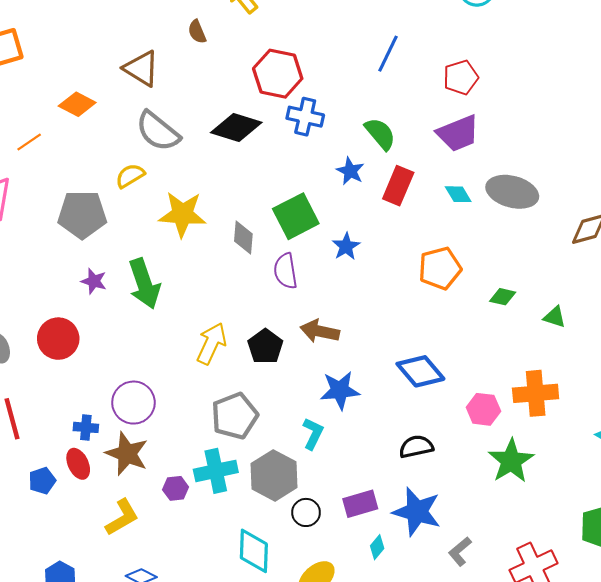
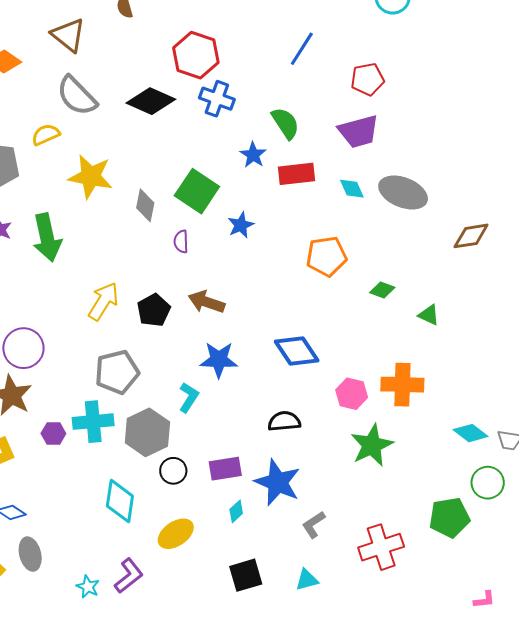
red rectangle: (398, 186) -> (297, 174), turned 54
green square: (296, 216) -> (197, 191), turned -36
purple semicircle: (286, 271) -> (181, 242), size x0.7

